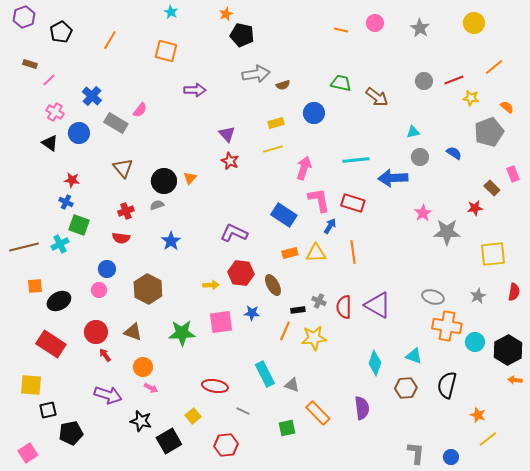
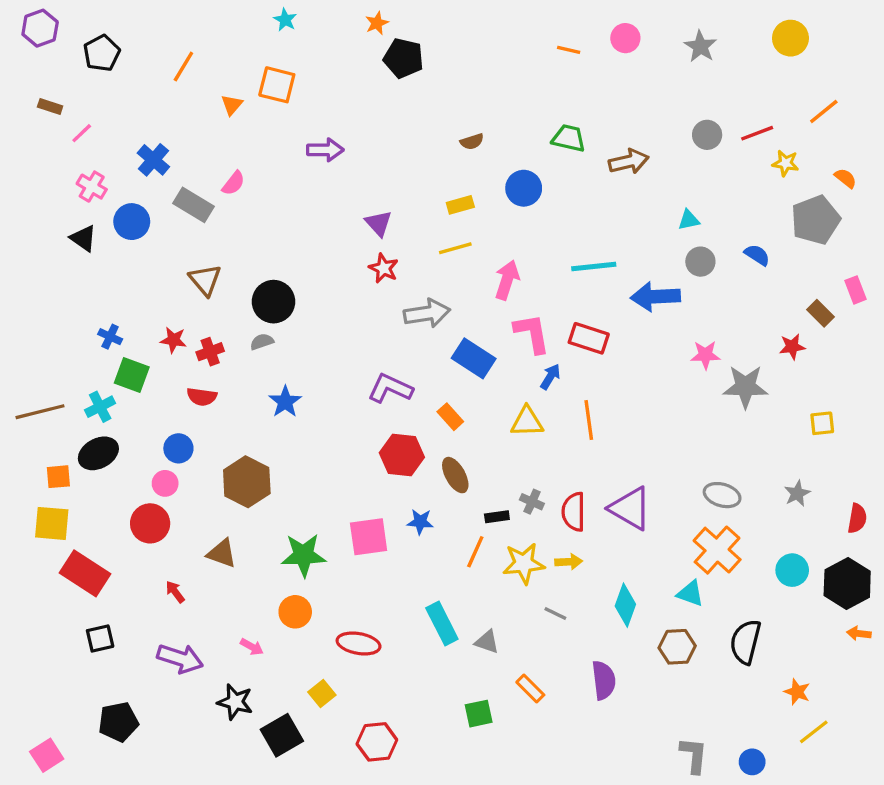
gray arrow: (256, 74) -> (427, 313), moved
brown arrow: (377, 97) -> (629, 162), turned -50
orange triangle: (190, 178) -> (232, 105), moved
red star: (72, 180) -> (173, 340), moved
pink star: (423, 213) -> (705, 355), turned 30
orange rectangle: (290, 253) -> (450, 417), moved, turned 63
yellow square: (493, 254) -> (822, 423), size x0.6
yellow arrow: (211, 285) -> (569, 562), moved
red semicircle: (514, 292) -> (857, 518), moved
black ellipse: (59, 301) -> (98, 453), moved
orange cross: (447, 326) -> (717, 550), moved, turned 32
red circle: (96, 332) -> (150, 523), moved
orange circle: (143, 367) -> (295, 612), moved
yellow square: (31, 385) -> (52, 523), moved
black square: (48, 410) -> (100, 638), moved
gray line: (243, 411) -> (555, 613), moved
orange rectangle: (318, 413) -> (530, 689), size x0.7

